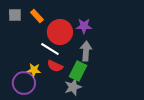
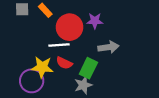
white line: (50, 49) -> (59, 45), turned -36
gray arrow: (86, 51) -> (108, 47), moved, turned 78
yellow star: (34, 70) -> (42, 67), size x1.5

